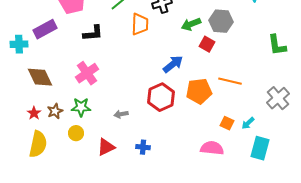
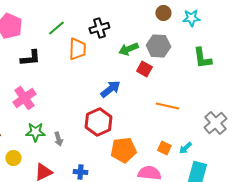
green L-shape: (277, 45) -> (202, 58), moved
orange pentagon: (199, 91) -> (123, 150), moved
green star: (81, 107) -> (35, 132), moved
gray arrow: (121, 114) -> (58, 139), turned -96

